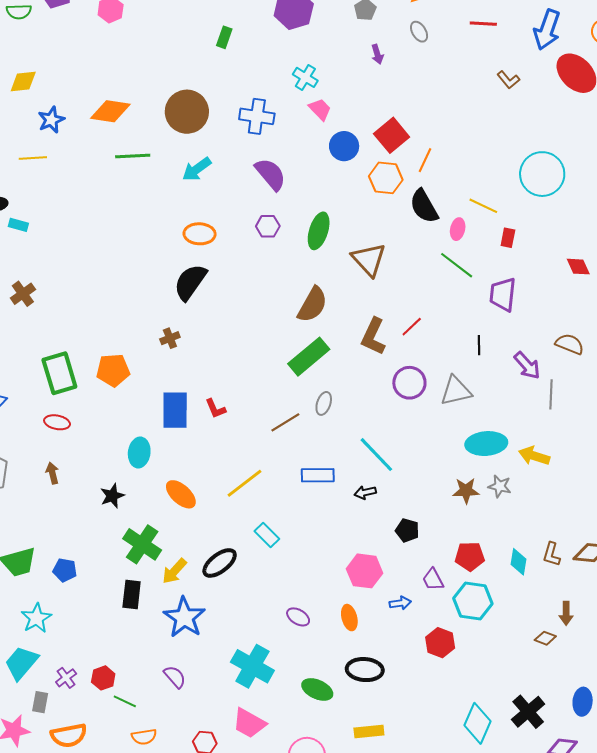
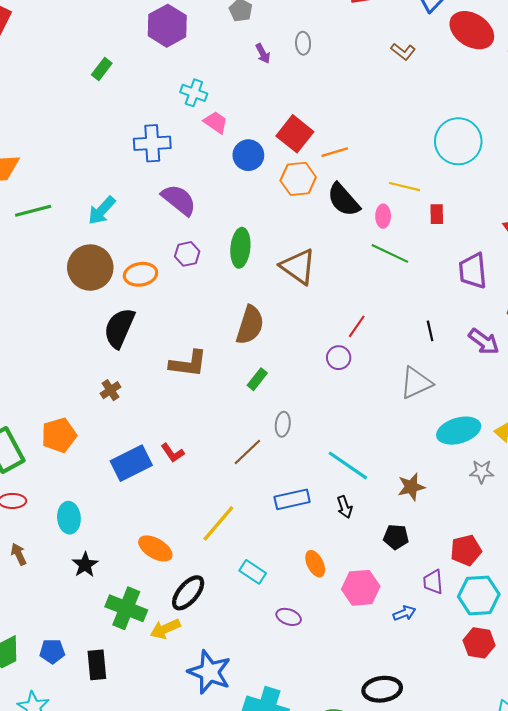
gray ellipse: (419, 32) -> (303, 43), moved, turned 40
green rectangle: (224, 37) -> (102, 69), turned 30
brown circle: (187, 112) -> (90, 268), moved
orange line: (425, 160) -> (335, 152), turned 60
orange ellipse: (200, 234) -> (141, 274), moved
purple trapezoid: (503, 294) -> (473, 271), moved
brown L-shape: (373, 336) -> (188, 364), moved, turned -96
green rectangle: (309, 357) -> (257, 379), size x0.5
purple circle: (409, 383) -> (339, 358), moved, size x0.7
blue rectangle: (175, 410) -> (131, 463), turned 75
cyan ellipse: (139, 452) -> (69, 518), moved
brown star: (466, 491) -> (411, 487), moved
black arrow: (365, 493) -> (345, 507), turned -85
black ellipse: (220, 563) -> (188, 593), moved
yellow arrow: (174, 571) -> (165, 629), turned 36
purple trapezoid: (433, 580) -> (433, 582), turned 35
black rectangle: (132, 595) -> (97, 665), moved
blue star: (184, 617) -> (209, 672), moved
purple ellipse: (298, 617) -> (289, 617), moved
orange ellipse: (349, 618) -> (315, 564), moved
red hexagon: (440, 643) -> (479, 643), moved

